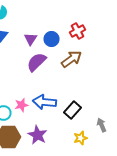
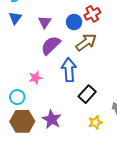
blue circle: (52, 39) -> (74, 22), moved
blue arrow: (44, 102) -> (69, 70), moved, turned 80
pink star: (22, 105) -> (35, 78), moved

